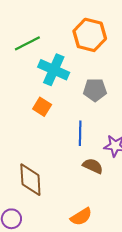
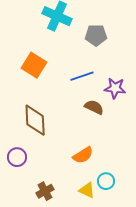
orange square: (42, 107) -> (34, 65), moved, size x1.4
blue line: (80, 133) -> (82, 76), turned 70

